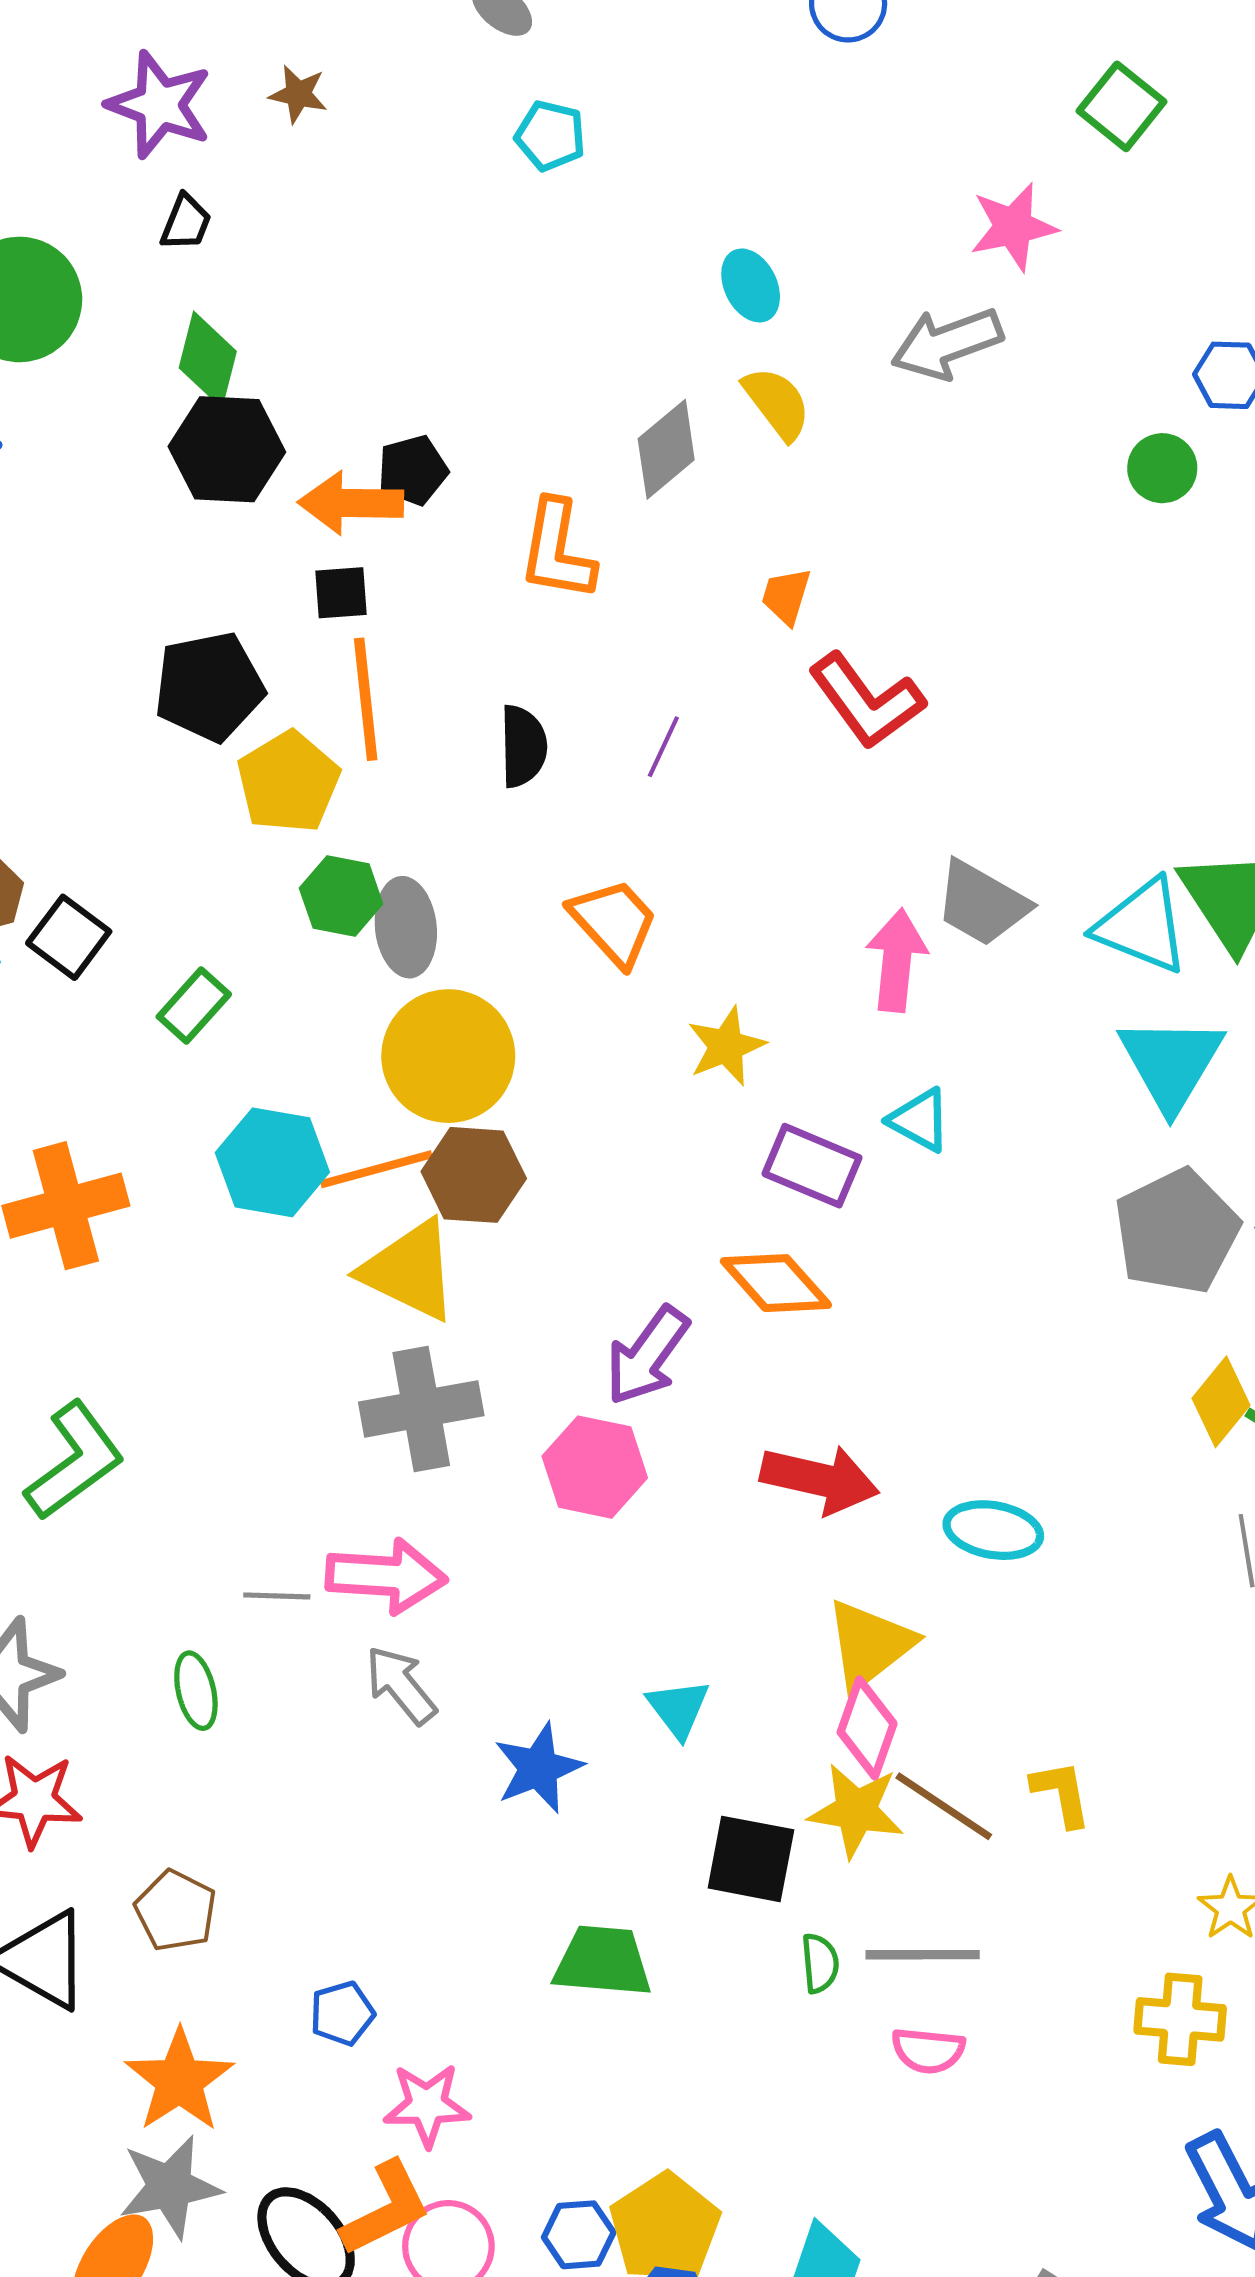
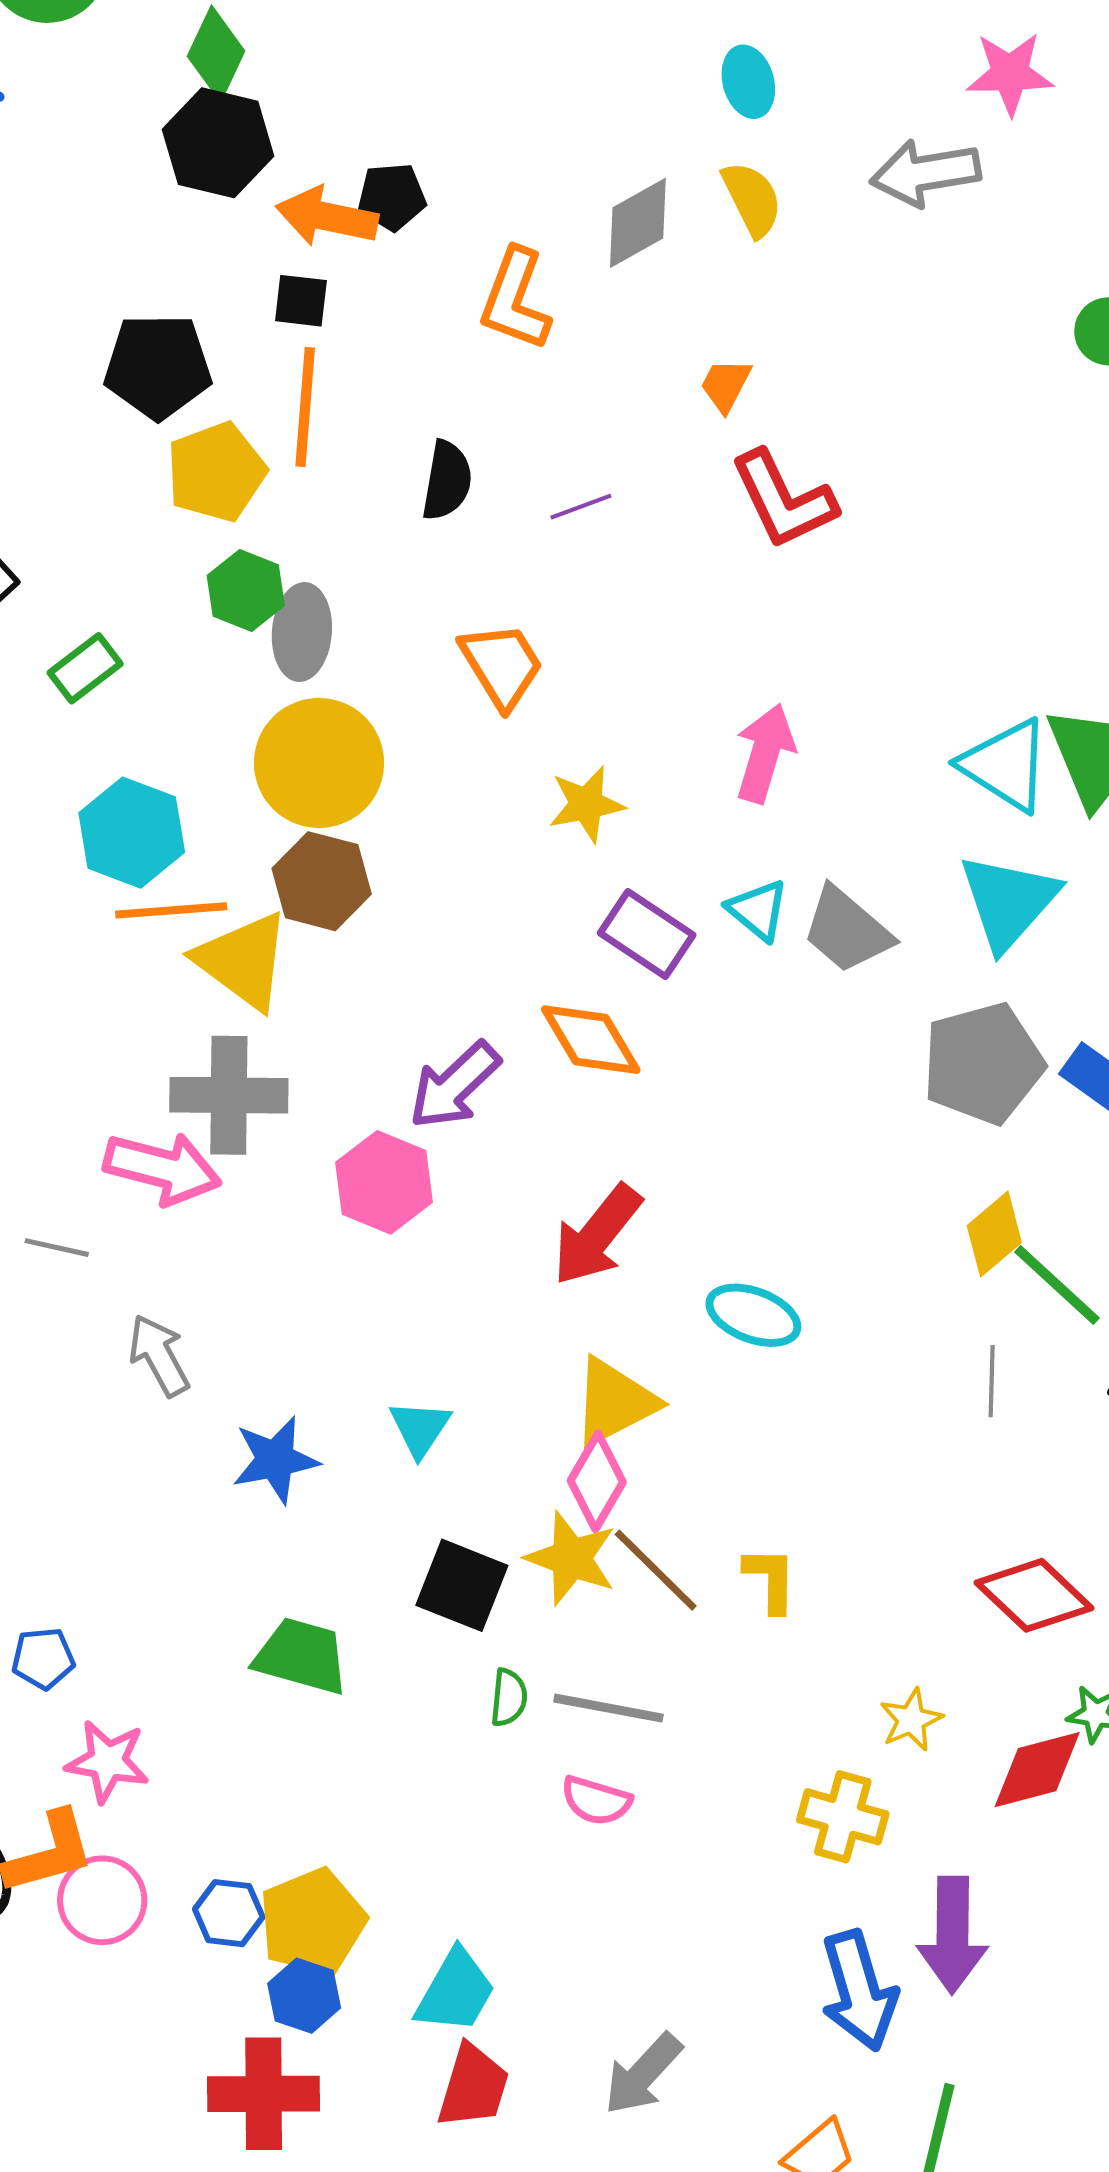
purple line: (663, 747) -> (581, 507), turned 34
gray trapezoid: (982, 903) -> (847, 930), moved
orange line: (376, 1169) -> (171, 910), moved
red arrow: (820, 1479) -> (597, 1235), turned 105
pink arrow: (386, 1576) -> (162, 1168), moved

